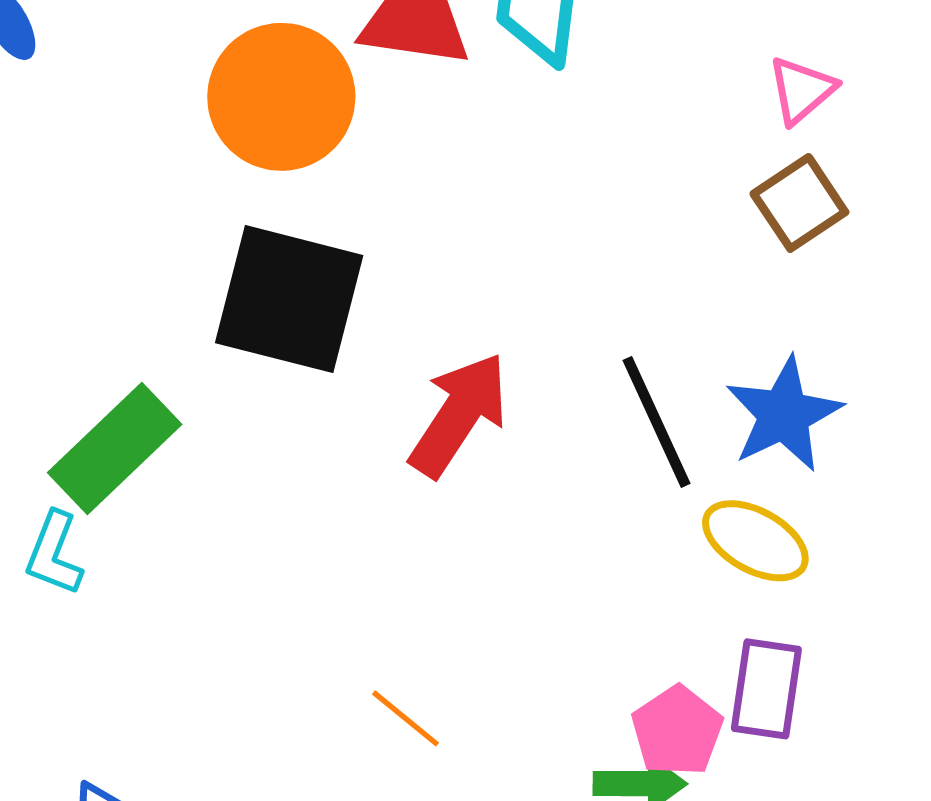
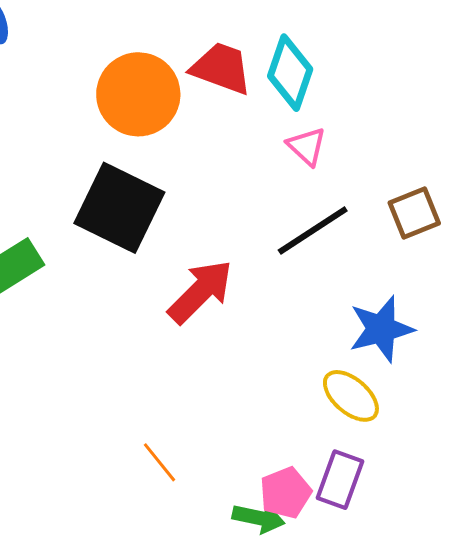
pink triangle: (802, 90) -> (307, 146), moved, turned -48
black line: (657, 422) -> (313, 231), moved, turned 70
orange line: (405, 718) -> (159, 462), moved

